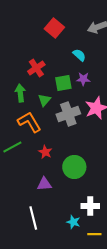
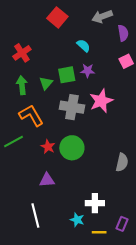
red cross: (36, 68) -> (22, 53), moved
green triangle: (44, 100) -> (46, 83), moved
gray cross: (68, 114) -> (72, 107), turned 30
green circle: (74, 167) -> (72, 148), moved

